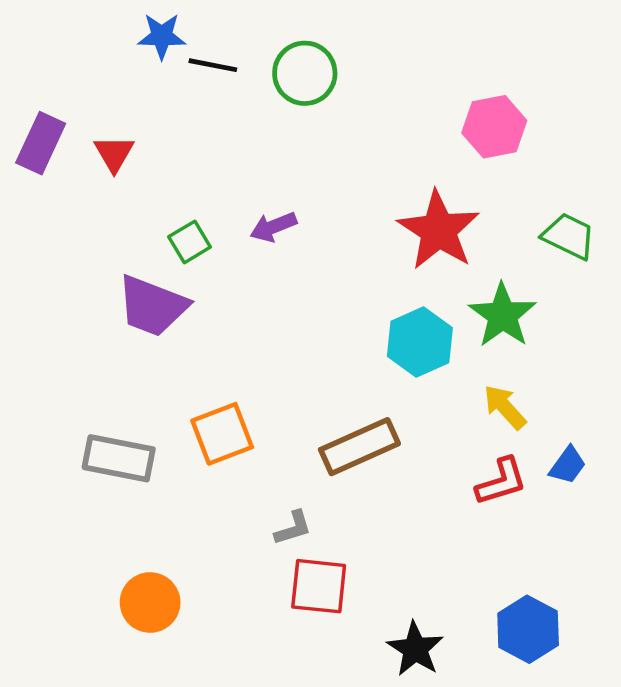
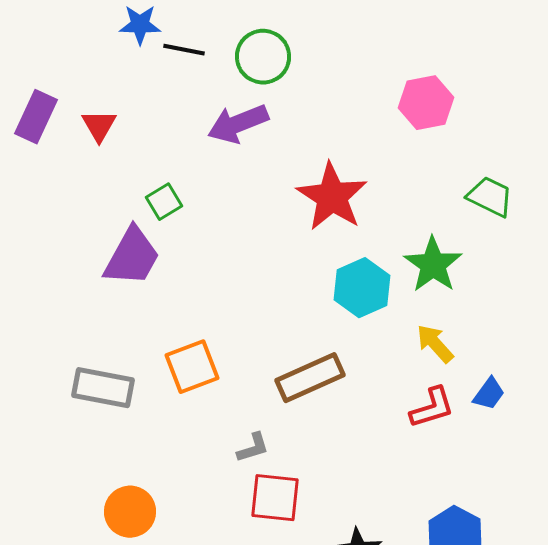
purple arrow: (273, 227) -> (238, 124), moved, size x1.5
red star: (439, 230) -> (332, 197), moved
purple trapezoid: (152, 306) -> (132, 257), turned -82

